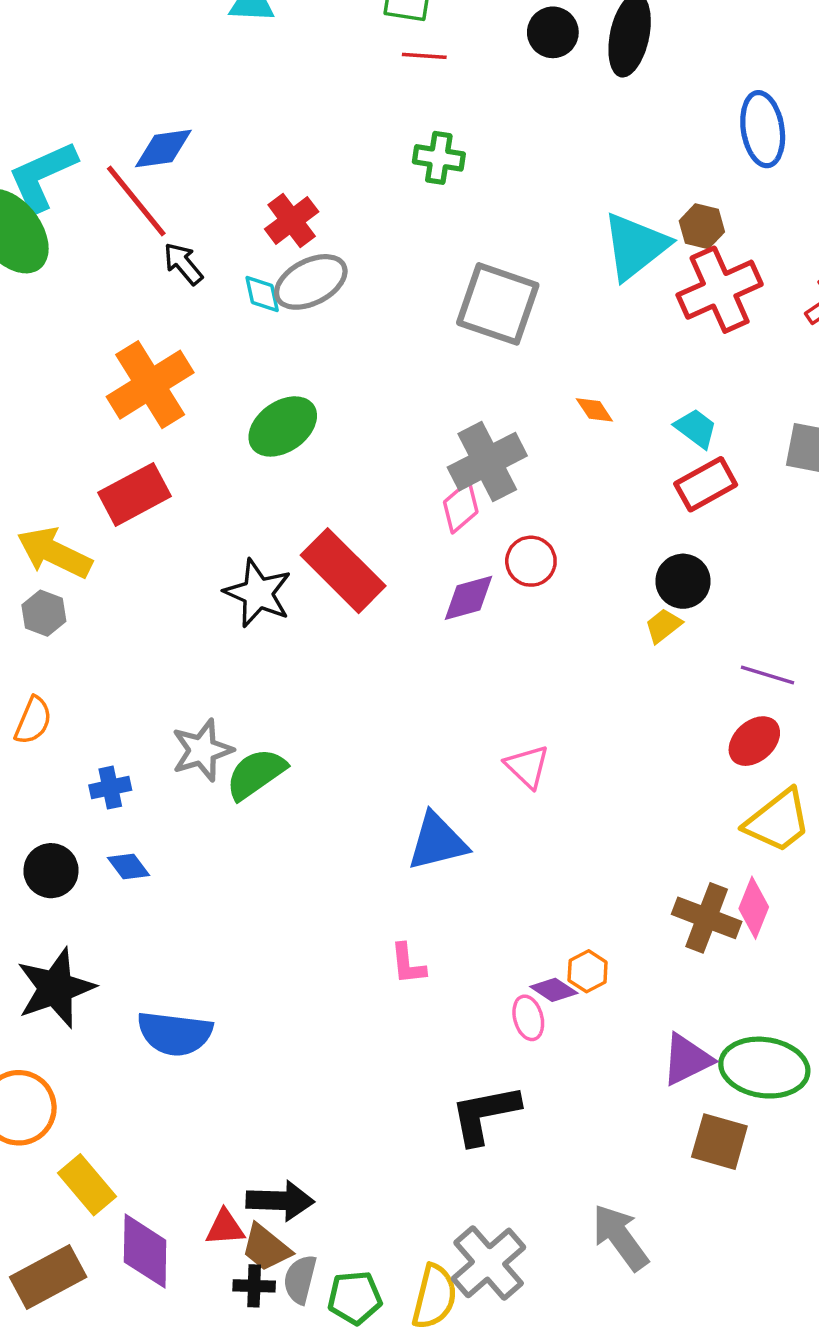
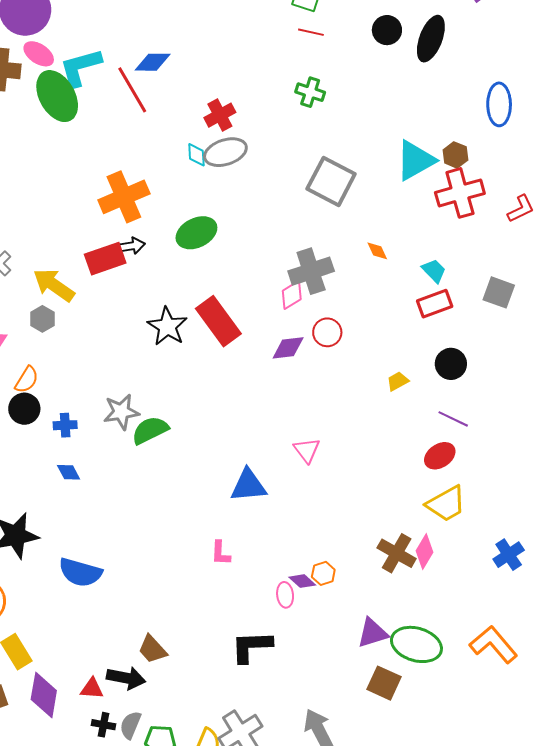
black arrow: (183, 264) -> (131, 246), moved, turned 112
black circle: (683, 581) -> (451, 364), moved
black circle: (51, 871) -> (24, 409), moved
brown trapezoid: (266, 1248) -> (152, 649), moved

